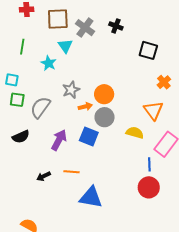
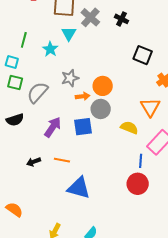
green line: (22, 47) -> (24, 40), moved
black square: (148, 50) -> (143, 55), moved
blue square: (89, 136) -> (83, 127), turned -36

